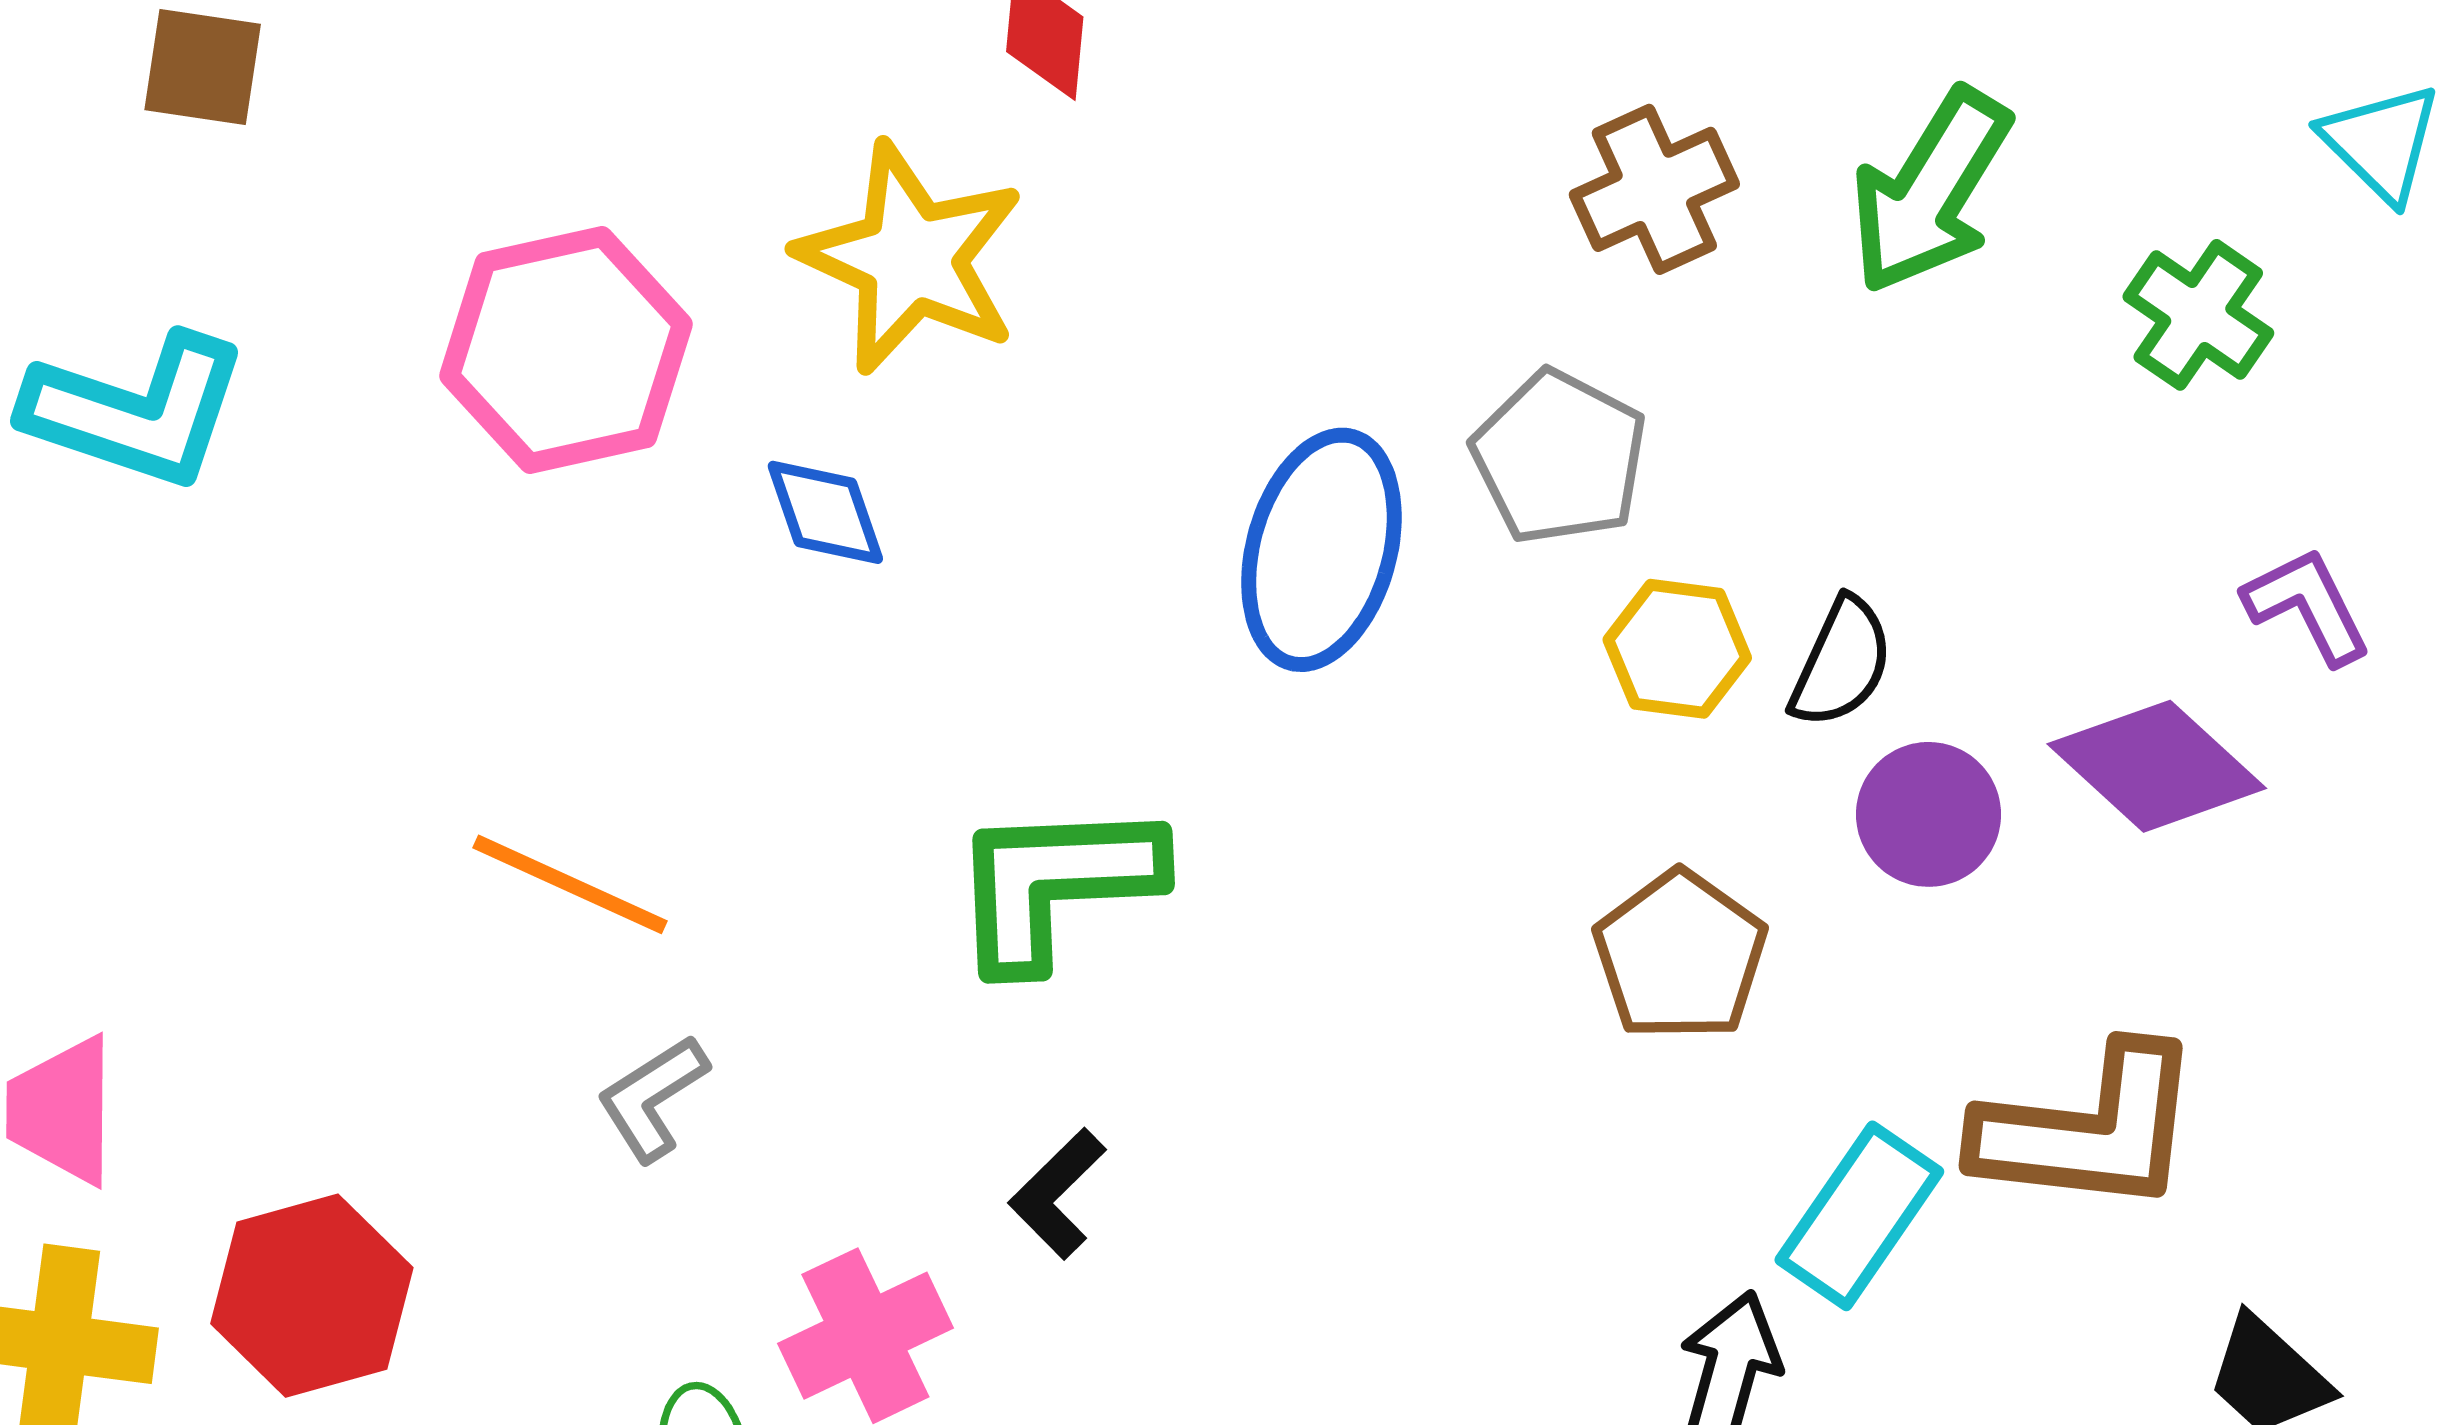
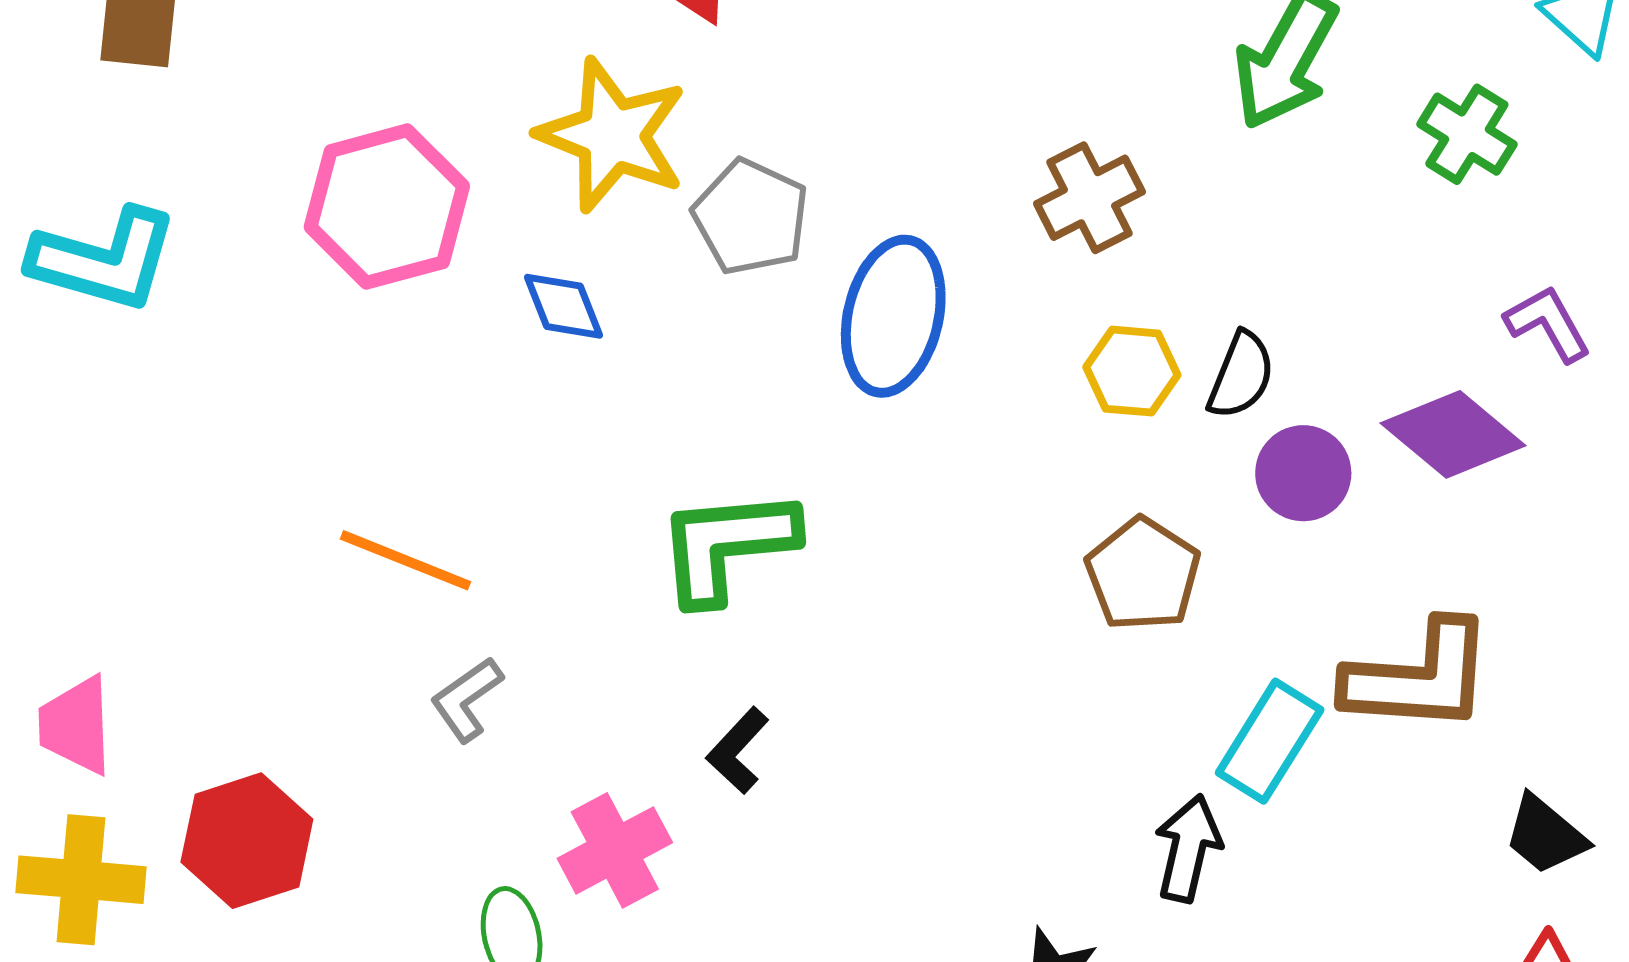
brown cross: (1654, 189) -> (1089, 198), moved
gray pentagon: (1559, 457) -> (751, 217), moved

